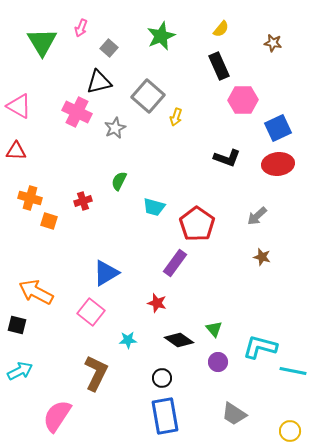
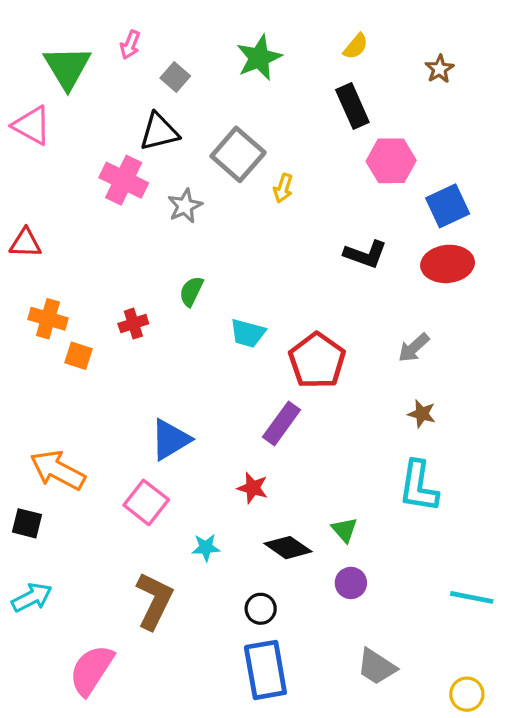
brown star: (273, 43) -> (439, 69), turned 30
pink triangle: (19, 106) -> (32, 125), moved
cyan L-shape: (260, 347) -> (419, 486), moved, turned -96

